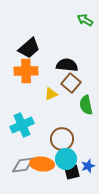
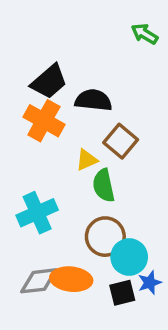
black semicircle: (67, 65) -> (93, 100), moved
orange cross: (26, 71) -> (44, 121), turned 30
green semicircle: (86, 105) -> (104, 185), moved
cyan circle: (66, 159) -> (129, 257), moved

